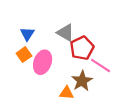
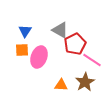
orange square: (24, 55) -> (22, 50), turned 32
brown star: (82, 81) -> (85, 82), moved

